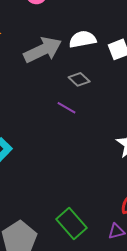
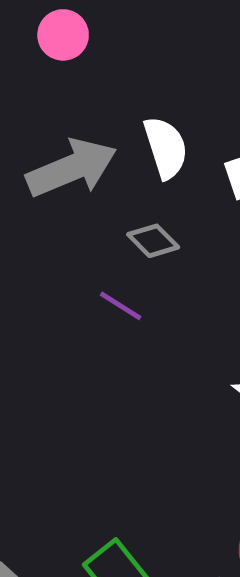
white semicircle: (83, 39) -> (166, 148), turned 80

